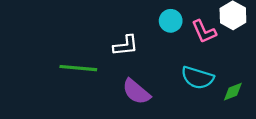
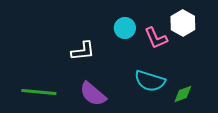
green line: (78, 68) -> (39, 92), moved

